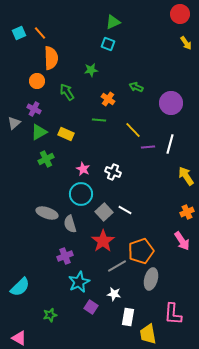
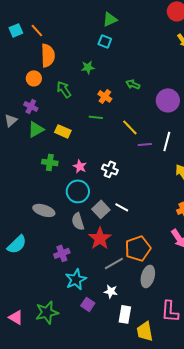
green cross: (46, 159) -> (50, 162), moved, turned 35
gray semicircle: (70, 224) -> (78, 221), moved
cyan semicircle: (20, 287) -> (17, 244), moved
green star: (50, 315) -> (47, 312), size x1.6
pink triangle: (19, 338) -> (16, 317), moved

